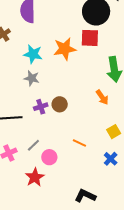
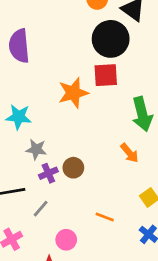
cyan star: (33, 54) -> (19, 117), moved
gray star: (32, 78) -> (36, 149), moved
gray line: (33, 145) -> (41, 209), moved

